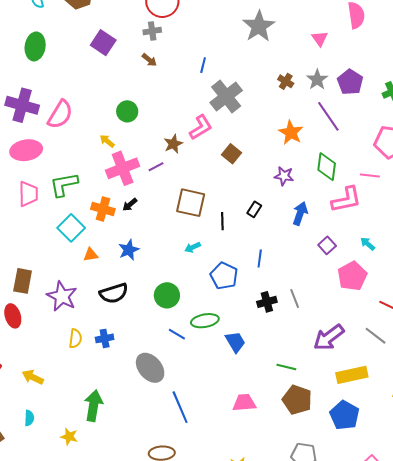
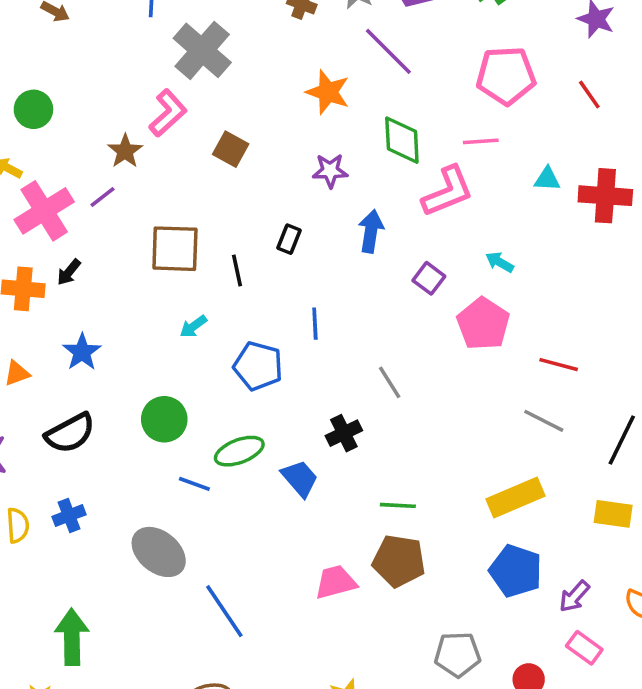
black cross: (267, 302) -> (344, 433), moved
purple arrow: (329, 337) -> (574, 596), moved, size x0.6
brown pentagon: (297, 400) -> (399, 561), moved

